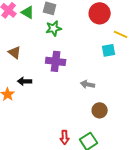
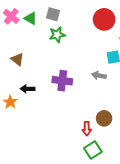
purple cross: (56, 61) -> (62, 81), moved
gray arrow: (88, 84) -> (99, 76), moved
red arrow: (65, 137) -> (87, 129), moved

